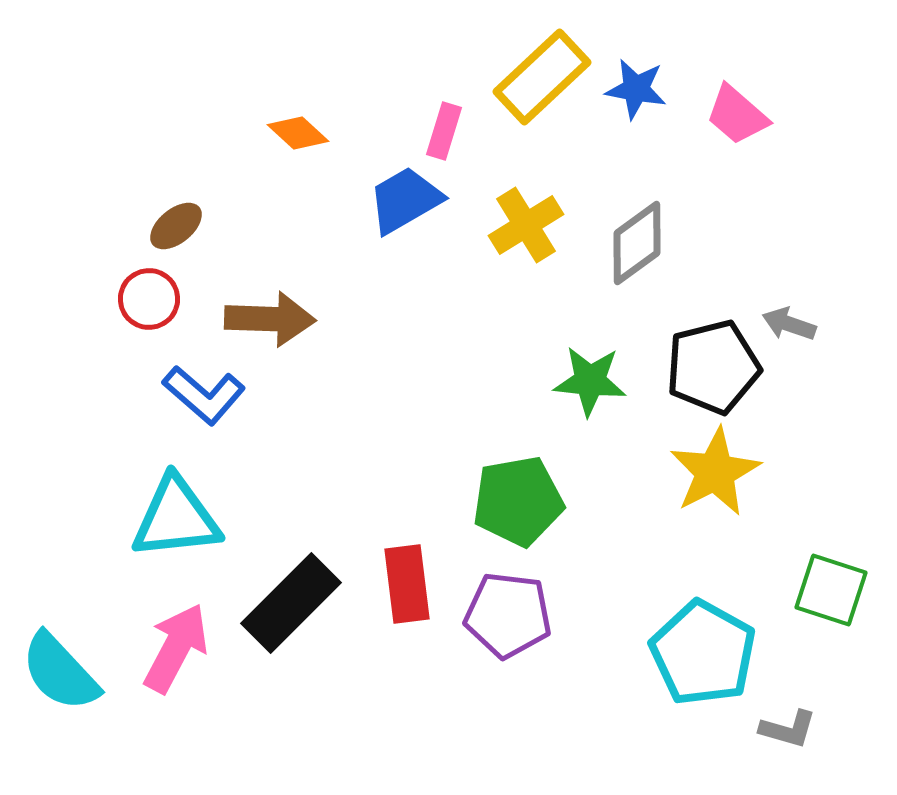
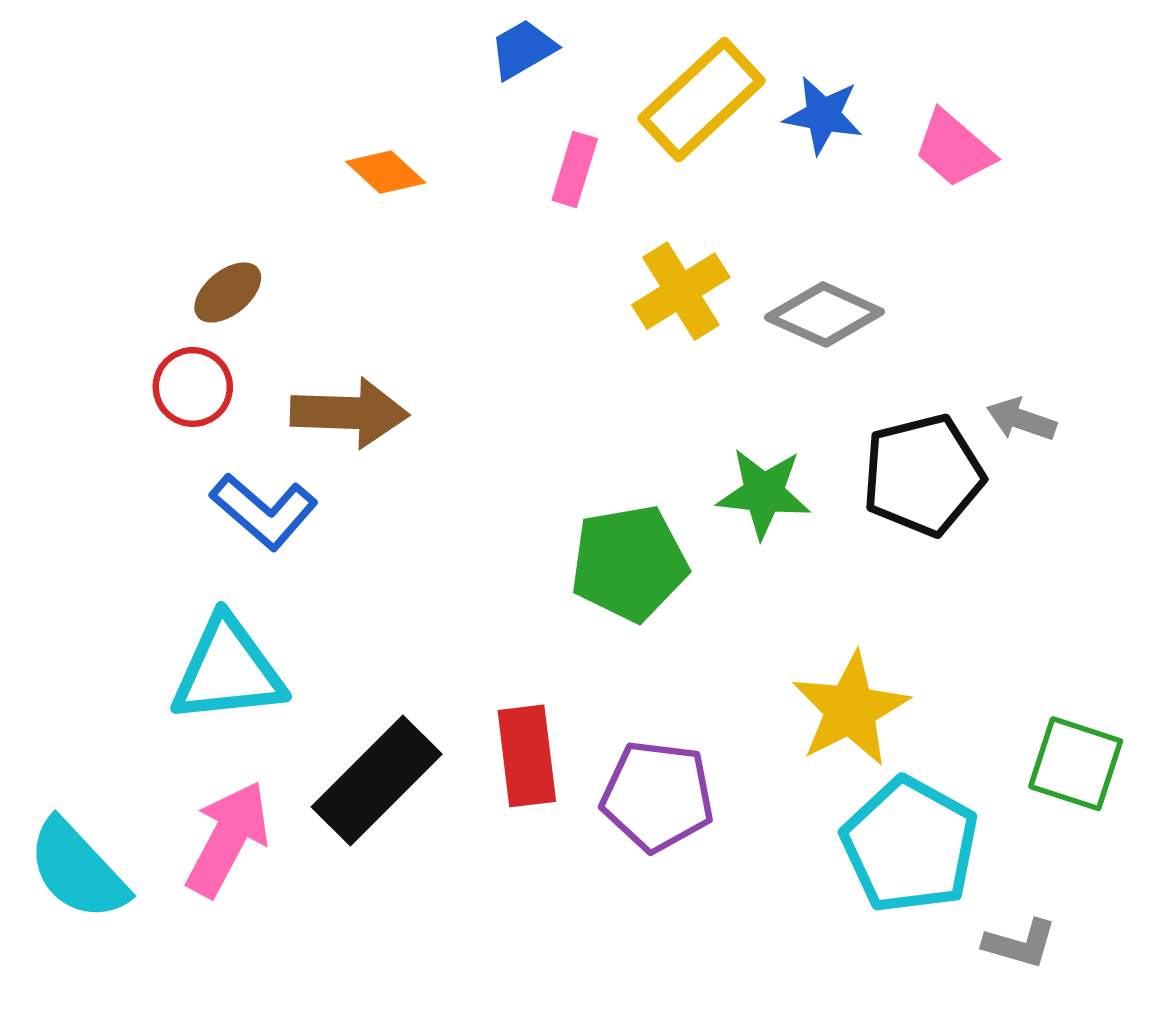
blue trapezoid: (405, 200) -> (523, 49), moved, size x0.7
gray diamond: (637, 243) -> (825, 314), turned 60
yellow star: (715, 472) -> (850, 709), moved
green pentagon: (518, 501) -> (629, 563), moved

